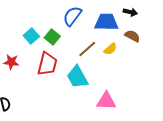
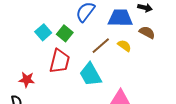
yellow semicircle: (110, 49) -> (124, 46), turned -104
red star: (11, 62) -> (27, 80), moved

